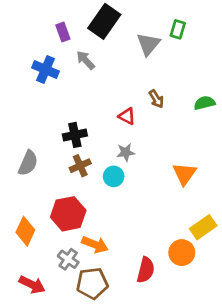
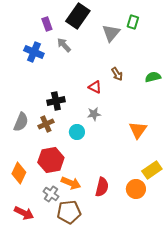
brown cross: (80, 166) -> (46, 124), moved
cyan circle: (114, 176) -> (77, 132), moved
red semicircle: (146, 270) -> (102, 187), moved

